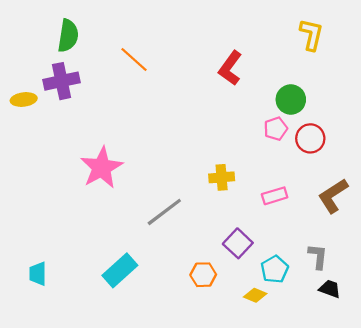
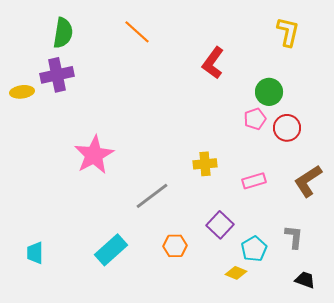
orange line: (134, 59) -> (137, 32), moved
orange hexagon: (203, 275) -> (175, 246), moved
black trapezoid: (330, 289) -> (305, 280), moved

